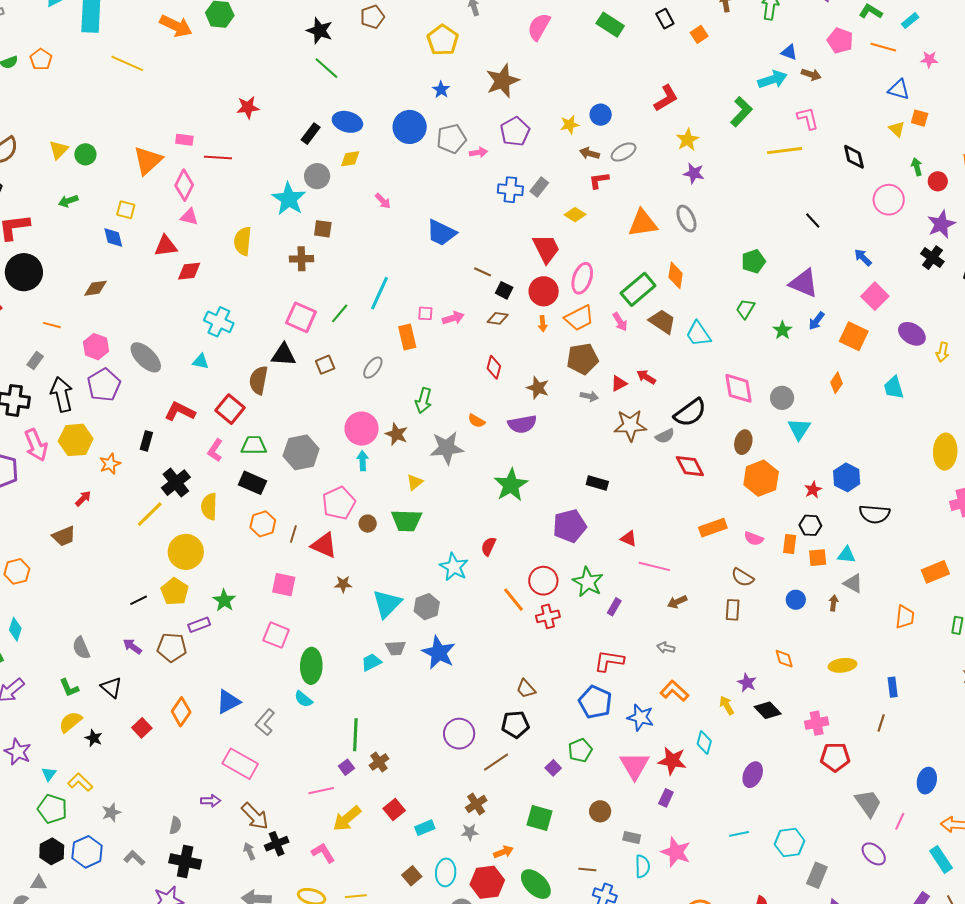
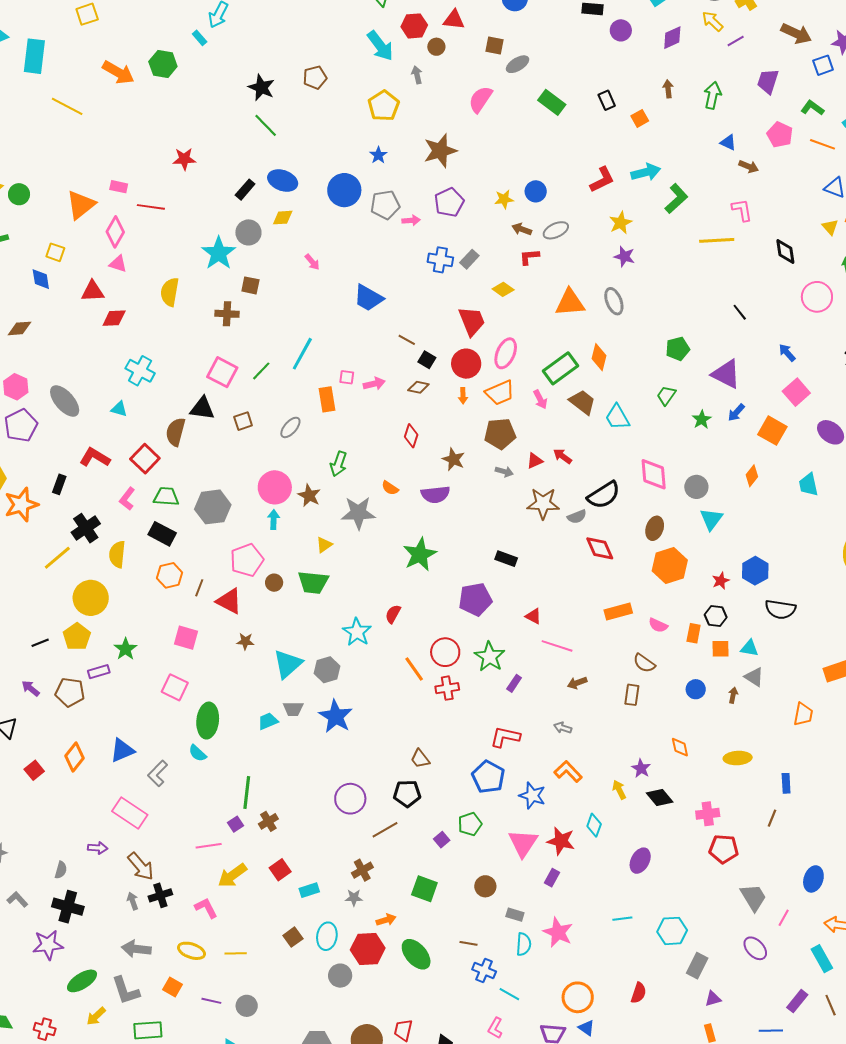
cyan arrow: (772, 79) -> (646, 172), moved
orange star: (110, 464) -> (21, 505), size x1.6

